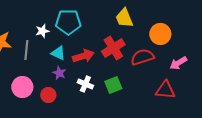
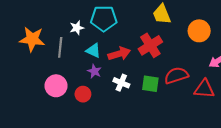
red semicircle: (142, 57) -> (176, 75), moved
green square: (113, 85) -> (150, 84), turned 30

